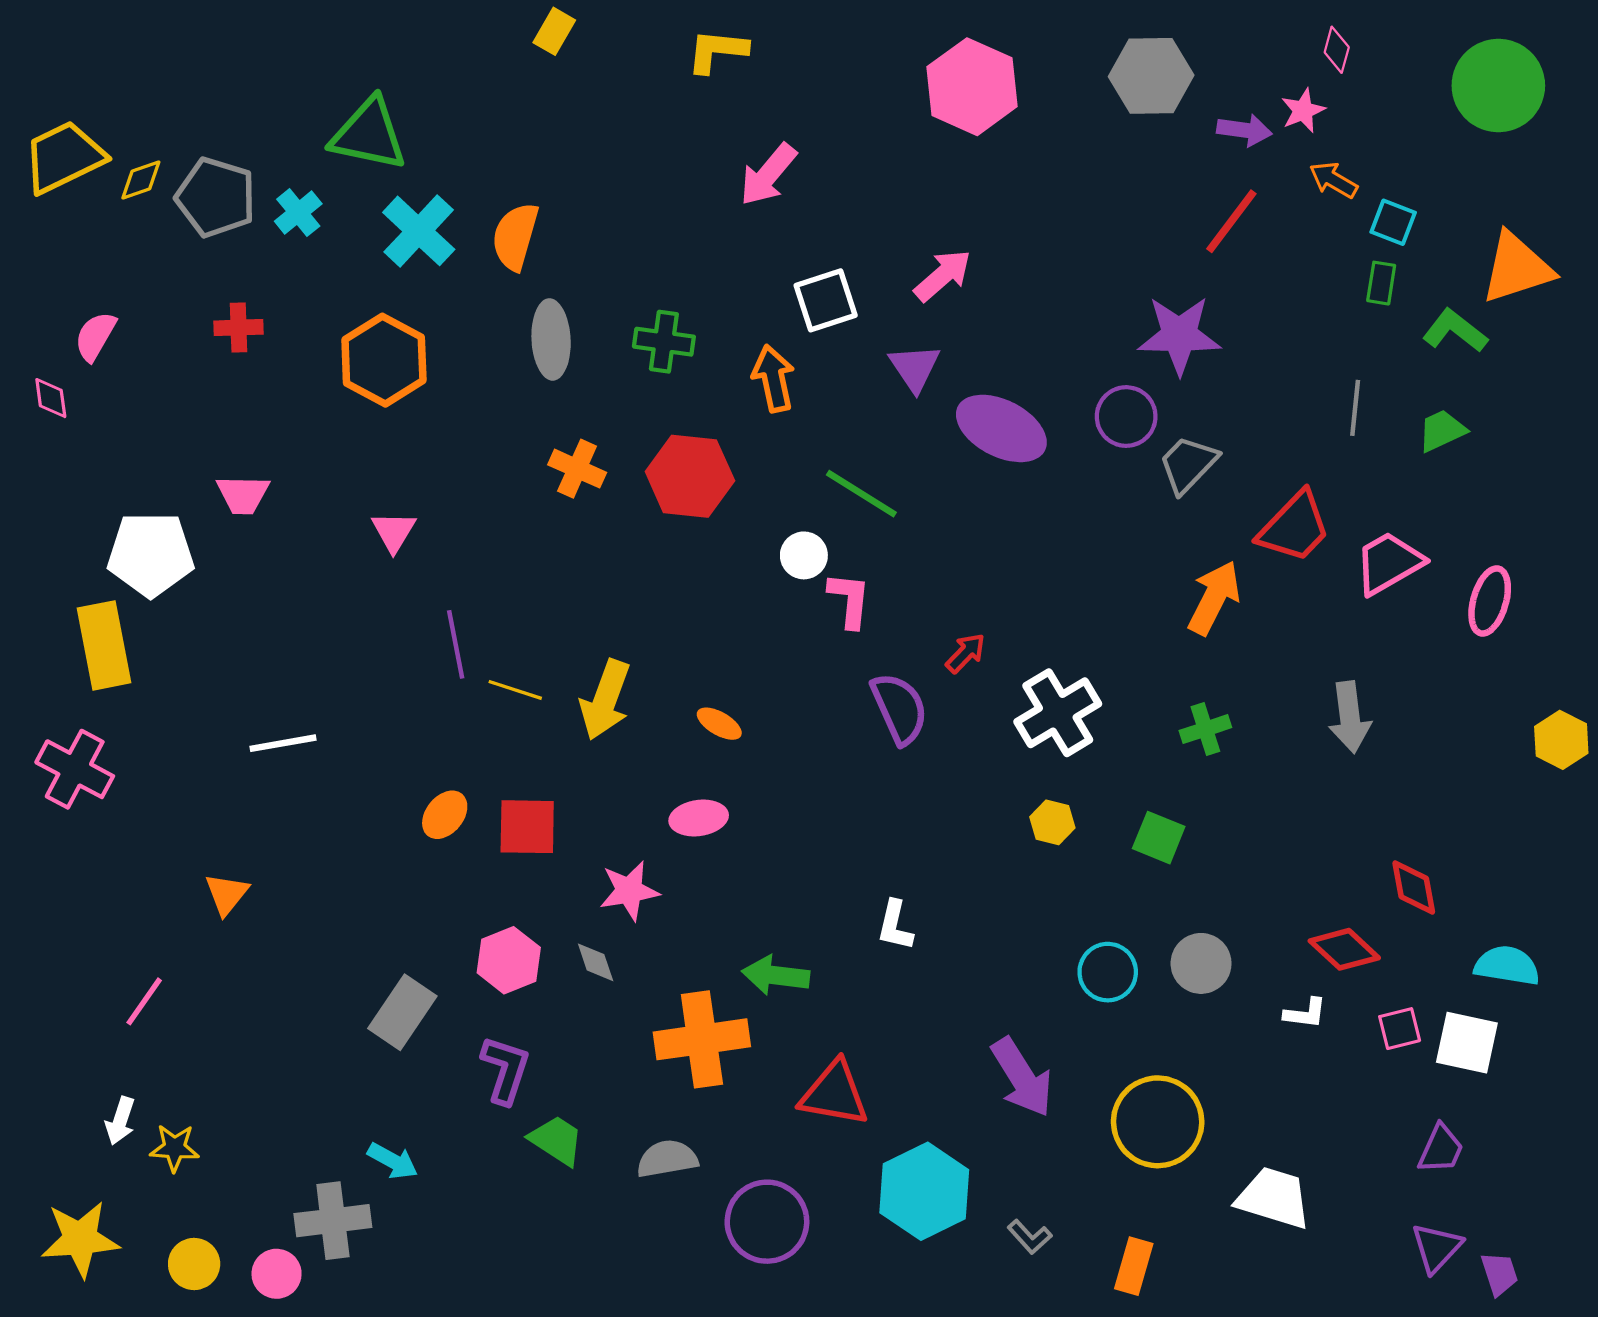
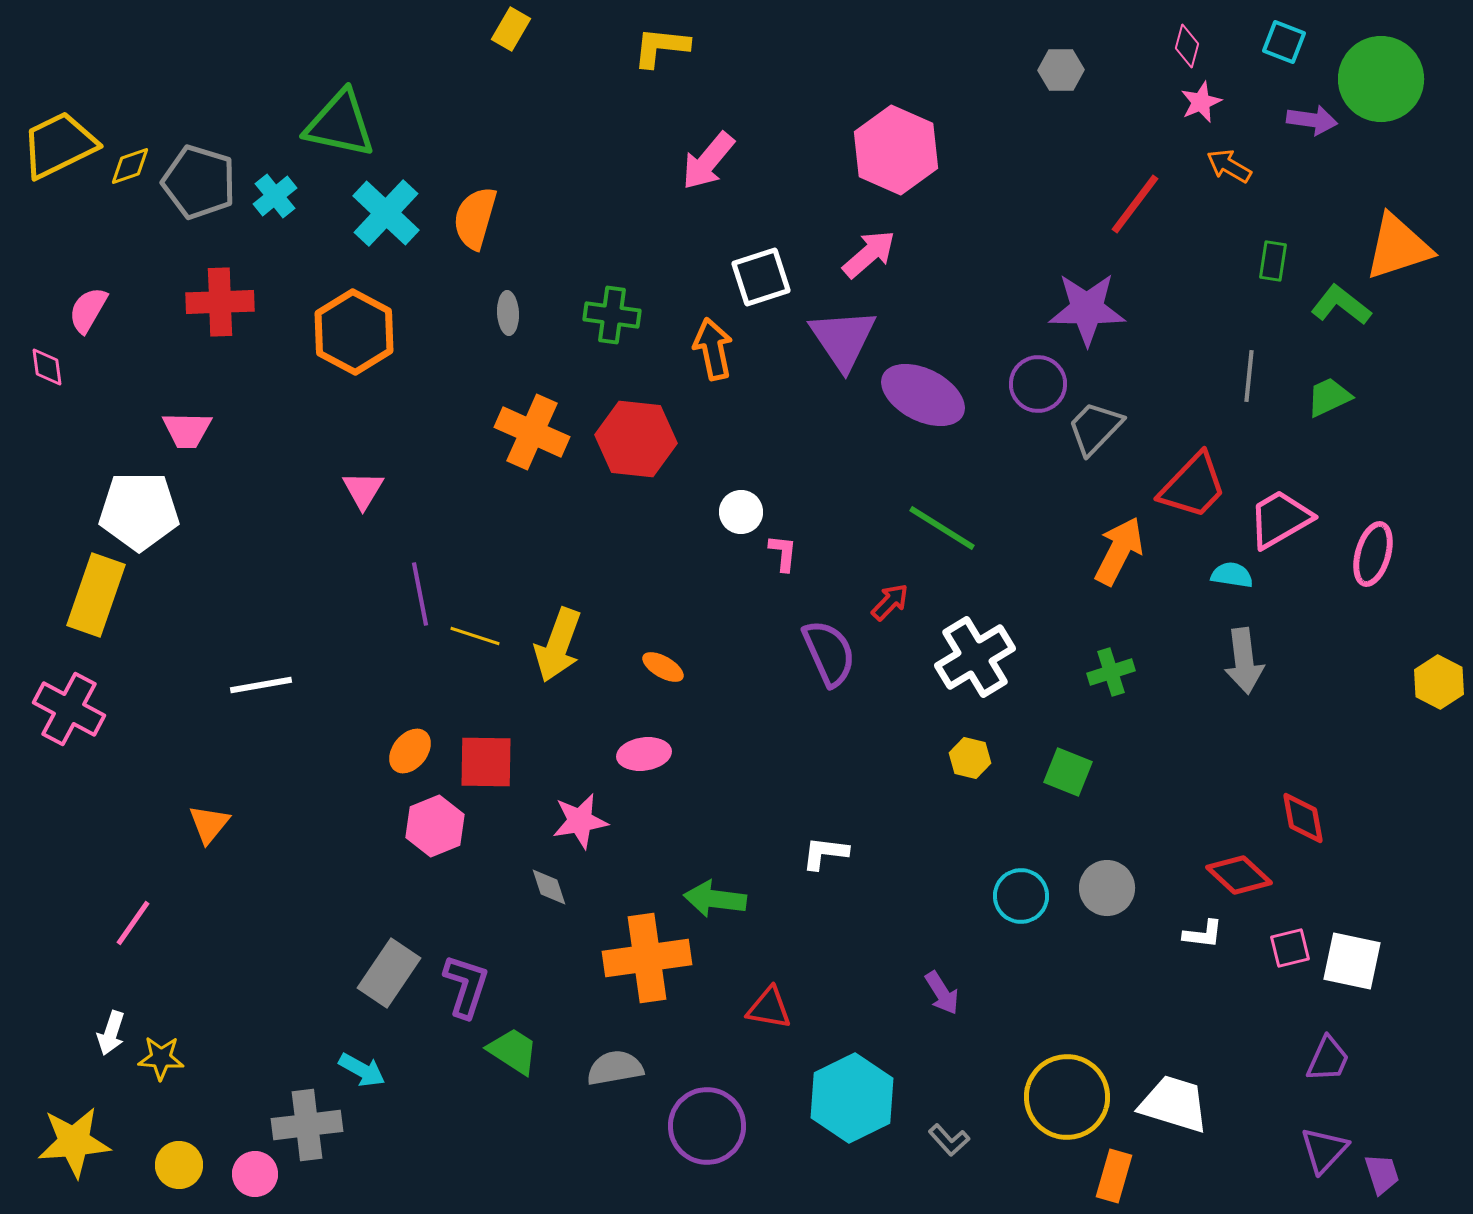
pink diamond: (1337, 50) -> (1187, 46), moved
gray hexagon: (1151, 76) -> (1061, 70), size x0.6
pink hexagon: (972, 87) -> (896, 150), moved
purple arrow: (1244, 130) -> (1312, 120), moved
cyan square: (1393, 222) -> (1284, 42), moved
red cross: (239, 328) -> (220, 302), size x1.5
gray ellipse: (551, 339) -> (508, 313), size x0.6
purple triangle: (915, 368) -> (843, 339), size x1.4
orange cross: (577, 469) -> (532, 432), size x1.4
green line: (861, 494) -> (942, 528), moved
pink trapezoid: (243, 495) -> (187, 430), moved
pink L-shape: (849, 600) -> (783, 553), size x0.7
yellow rectangle: (104, 645) -> (96, 595), turned 30
white L-shape: (895, 925) -> (825, 853), turned 84
pink hexagon: (509, 960) -> (435, 826), moved
cyan semicircle: (1507, 966) -> (1232, 575), moved, size x0.7
gray rectangle: (402, 1012) -> (389, 973), moved
purple arrow: (1022, 1077) -> (942, 993), size x0.6
red triangle: (834, 1094) -> (769, 1008), size x0.7
yellow circle: (1158, 1122) -> (1067, 1097), moved
orange rectangle: (1134, 1266) -> (1114, 1176), moved

